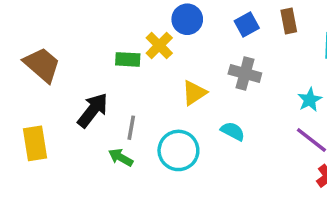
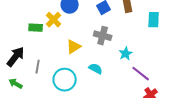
cyan star: (310, 100) -> (126, 54), moved
green arrow: (121, 157) -> (16, 84), moved

